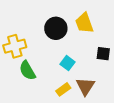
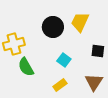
yellow trapezoid: (84, 23) -> (80, 22), turned 45
brown triangle: (85, 86) -> (94, 82), moved

